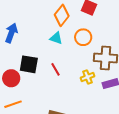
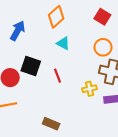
orange diamond: (62, 15) -> (56, 17), moved
orange circle: (83, 37) -> (103, 47), moved

